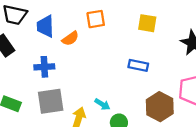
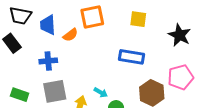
orange square: (96, 19) -> (92, 17), size x1.4
blue rectangle: (138, 65) -> (131, 57), size x1.4

